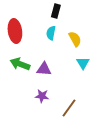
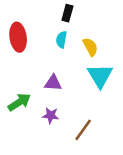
cyan triangle: (83, 63) -> (100, 76), size x1.6
green arrow: (20, 64) -> (19, 102), moved, turned 126

